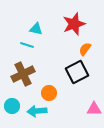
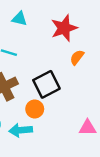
cyan triangle: (36, 29) -> (19, 19), moved
black square: (77, 72) -> (46, 84), moved

